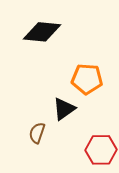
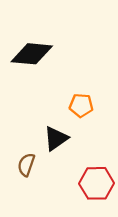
orange pentagon: (87, 79) -> (81, 105), size x0.7

